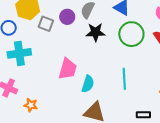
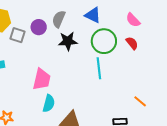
cyan line: (124, 79) -> (99, 68), moved
cyan semicircle: (88, 84) -> (49, 103), moved

